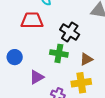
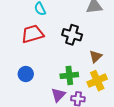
green cross: (59, 53) -> (69, 75), moved
purple triangle: (37, 77) -> (58, 95), moved

